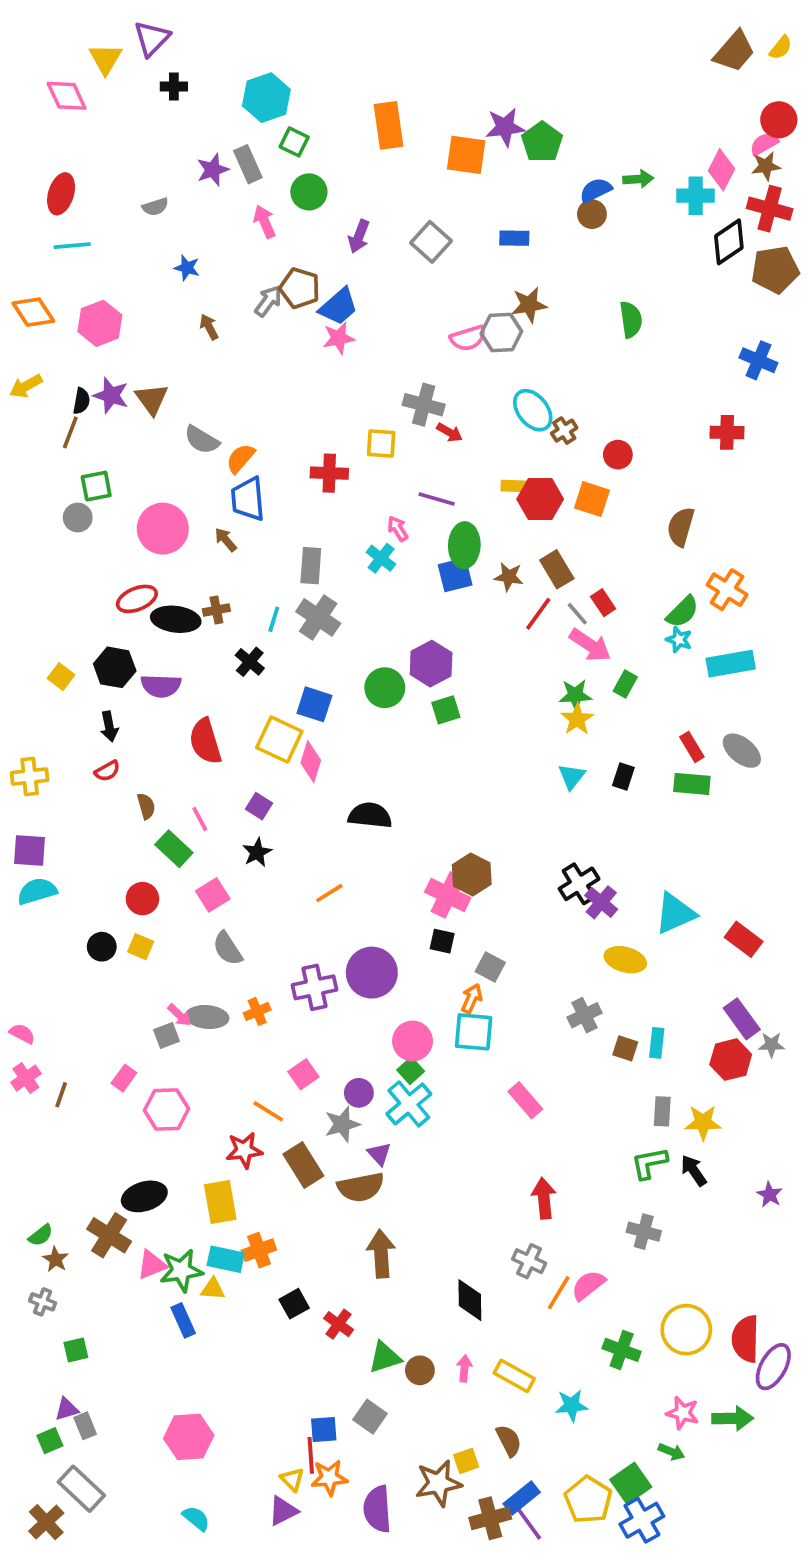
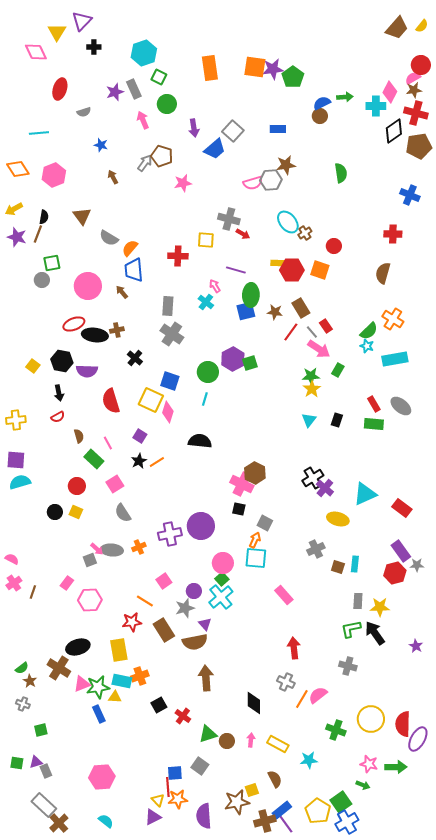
orange square: (466, 155) -> (255, 67), moved
red ellipse: (61, 194) -> (60, 89), moved
purple arrow: (359, 236) -> (194, 128), turned -30
blue trapezoid: (339, 307) -> (215, 149), moved
purple star: (111, 395) -> (17, 237), moved
brown semicircle: (681, 527) -> (383, 273), moved
cyan line: (274, 619) -> (205, 399), moved
green square: (446, 710) -> (250, 363), moved
orange line: (329, 893) -> (157, 462), moved
black arrow: (694, 1171) -> (375, 633), size x1.4
green square: (50, 1441) -> (17, 763), moved, turned 32
brown cross: (46, 1522) -> (59, 823), moved

